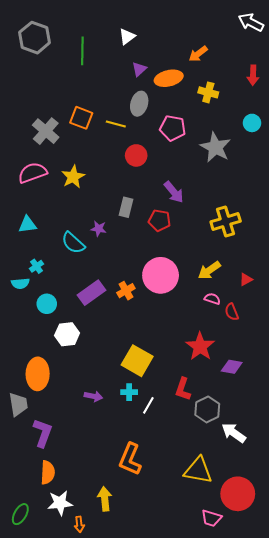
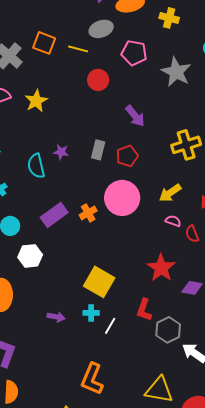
gray ellipse: (139, 104) -> (101, 29), turned 55
gray rectangle: (126, 207) -> (98, 150), moved
red pentagon: (160, 220) -> (127, 156), moved, turned -30
cyan semicircle: (73, 243) -> (36, 166), turned 35

